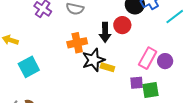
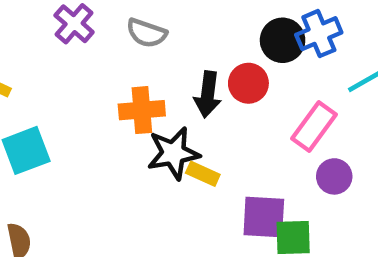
pink rectangle: (148, 58) -> (314, 127), moved
purple square: (137, 83) -> (264, 217), size x1.5

